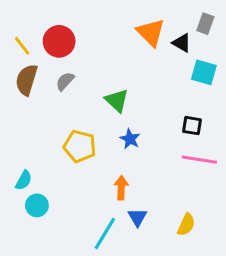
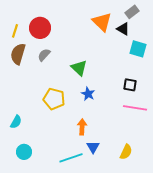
gray rectangle: (205, 24) -> (132, 12), moved, turned 32
yellow line: (22, 46) -> (15, 31), turned 56
cyan circle: (37, 205) -> (24, 152), moved
cyan line: (105, 233) -> (71, 158), turned 40

